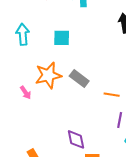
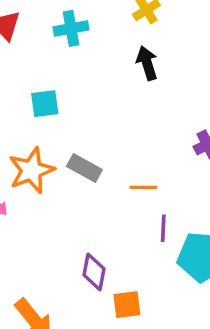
purple diamond: (76, 139) -> (94, 272), turned 30

